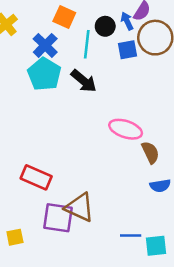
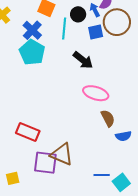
black arrow: (84, 81) -> (83, 60), moved
brown semicircle: (150, 152) -> (108, 118), moved
cyan square: (156, 246) -> (121, 182), turned -30

